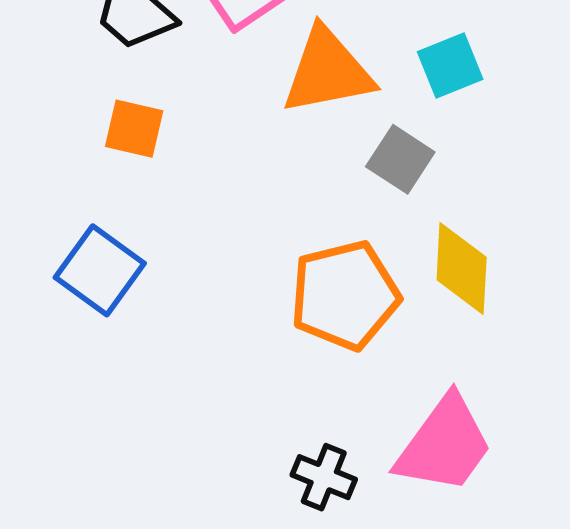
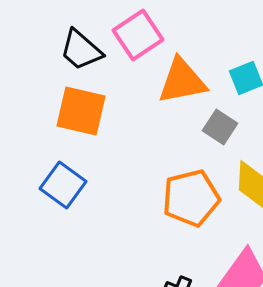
orange square: (134, 129) -> (81, 111), size x1.6

